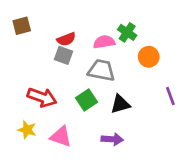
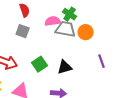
red semicircle: (66, 39) -> (25, 10), moved, turned -88
gray trapezoid: (101, 70) -> (66, 29), moved

